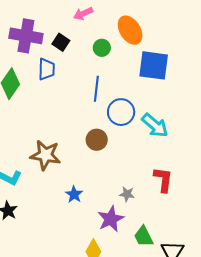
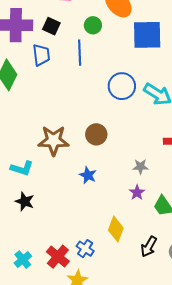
blue line: (96, 89) -> (80, 53), moved
brown circle: (97, 140) -> (96, 134), moved
purple star: (111, 219) -> (137, 193), moved, size x0.6

